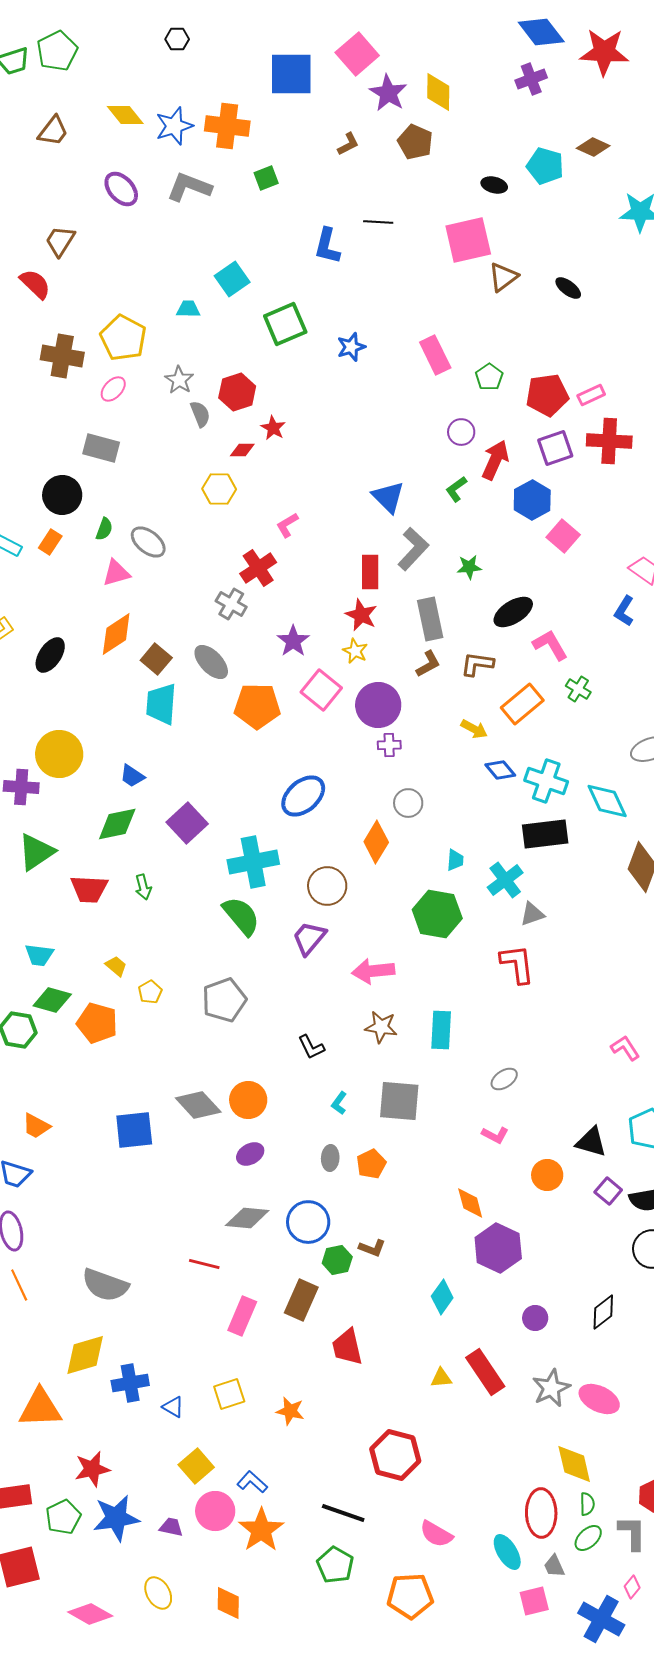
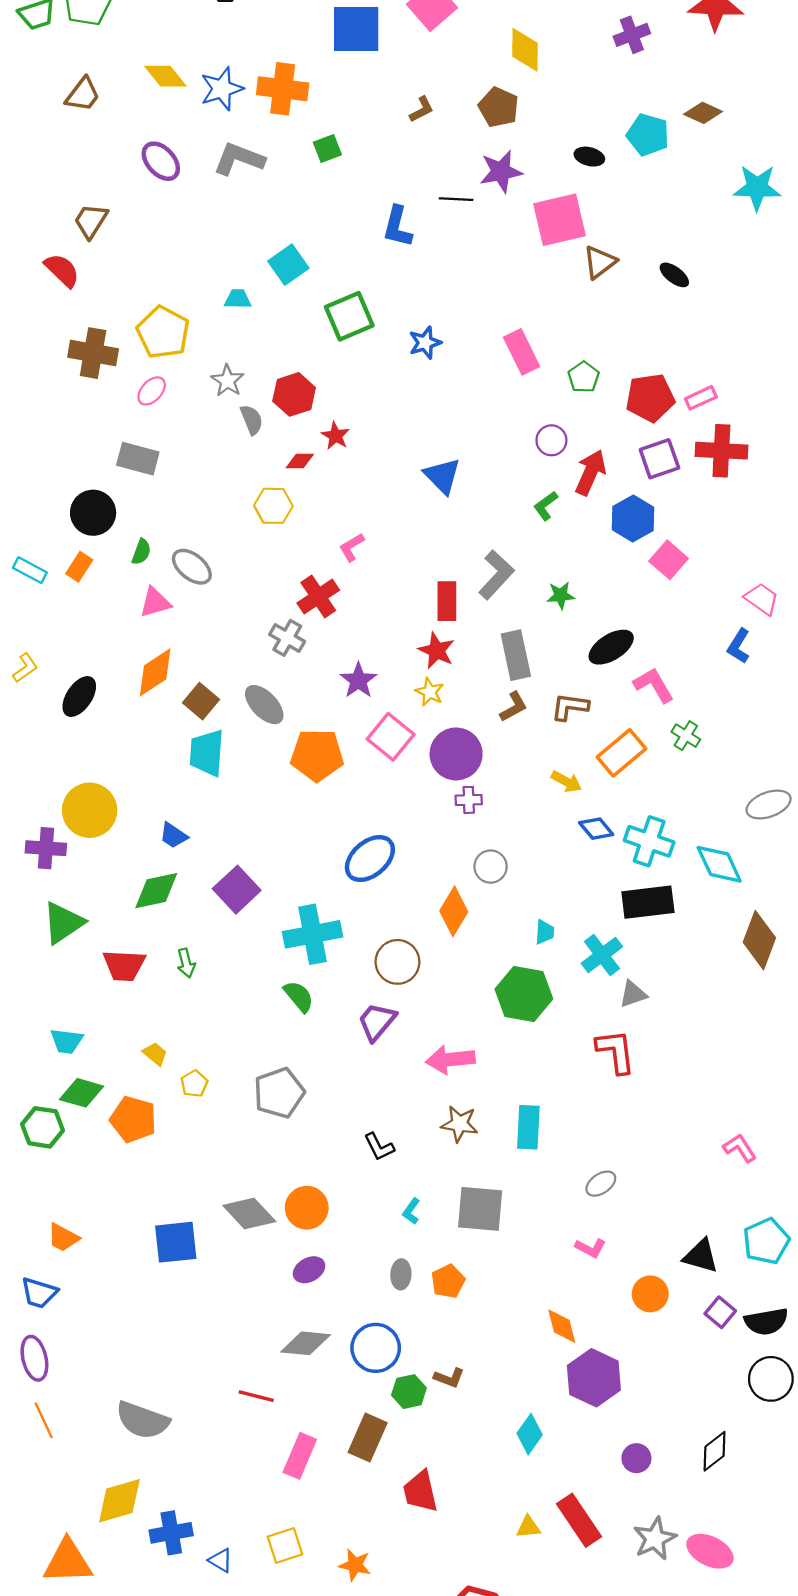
purple star: (388, 93) -> (501, 172), moved, turned 30
blue triangle: (388, 497) -> (442, 476), moved
green semicircle: (241, 916) -> (299, 996), size x0.7

